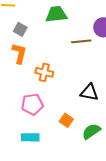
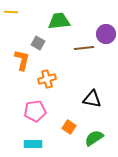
gray square: (20, 29) -> (38, 43), moved
orange cross: (44, 72) -> (47, 79), turned -30

